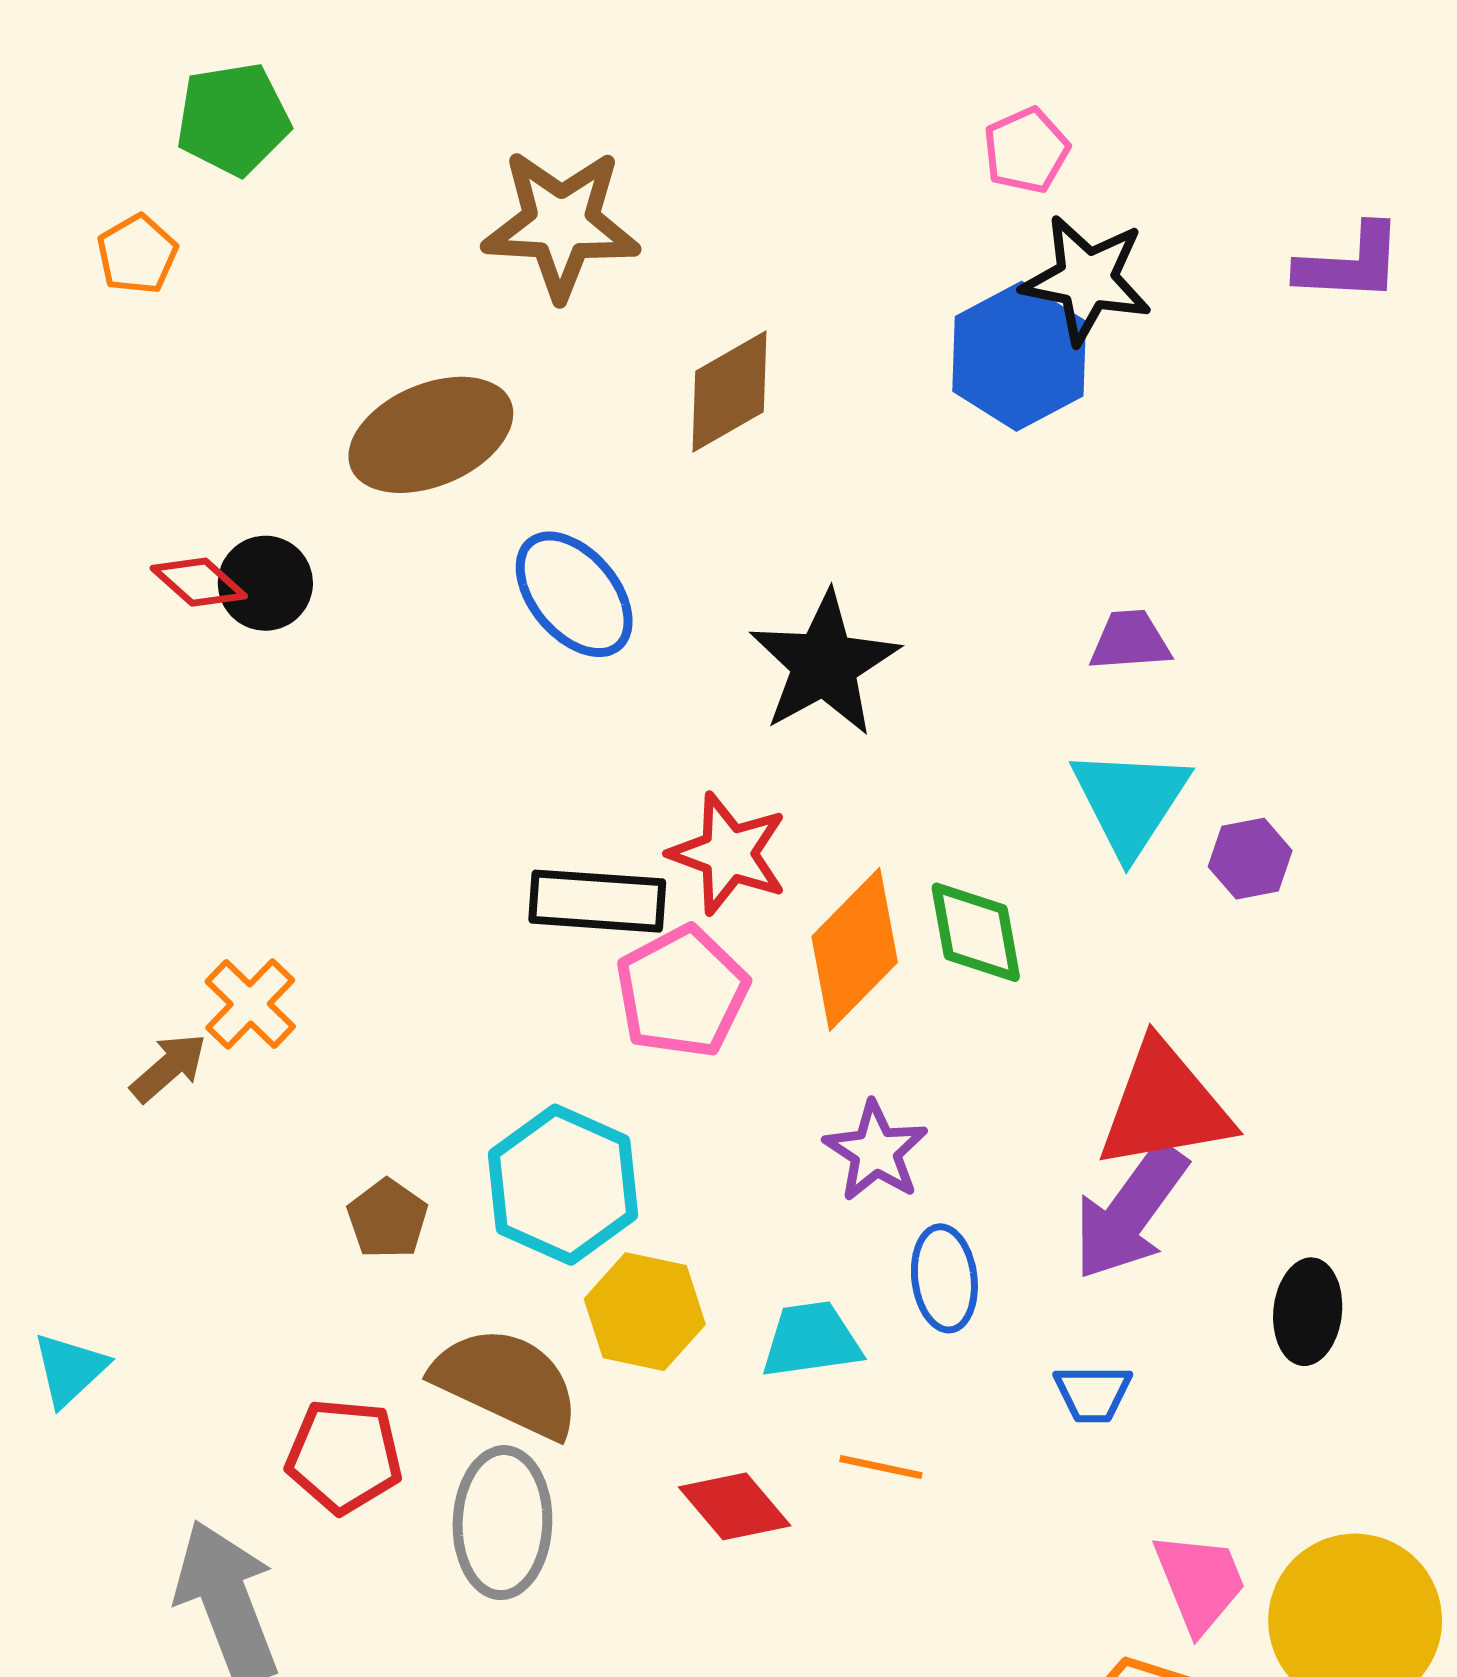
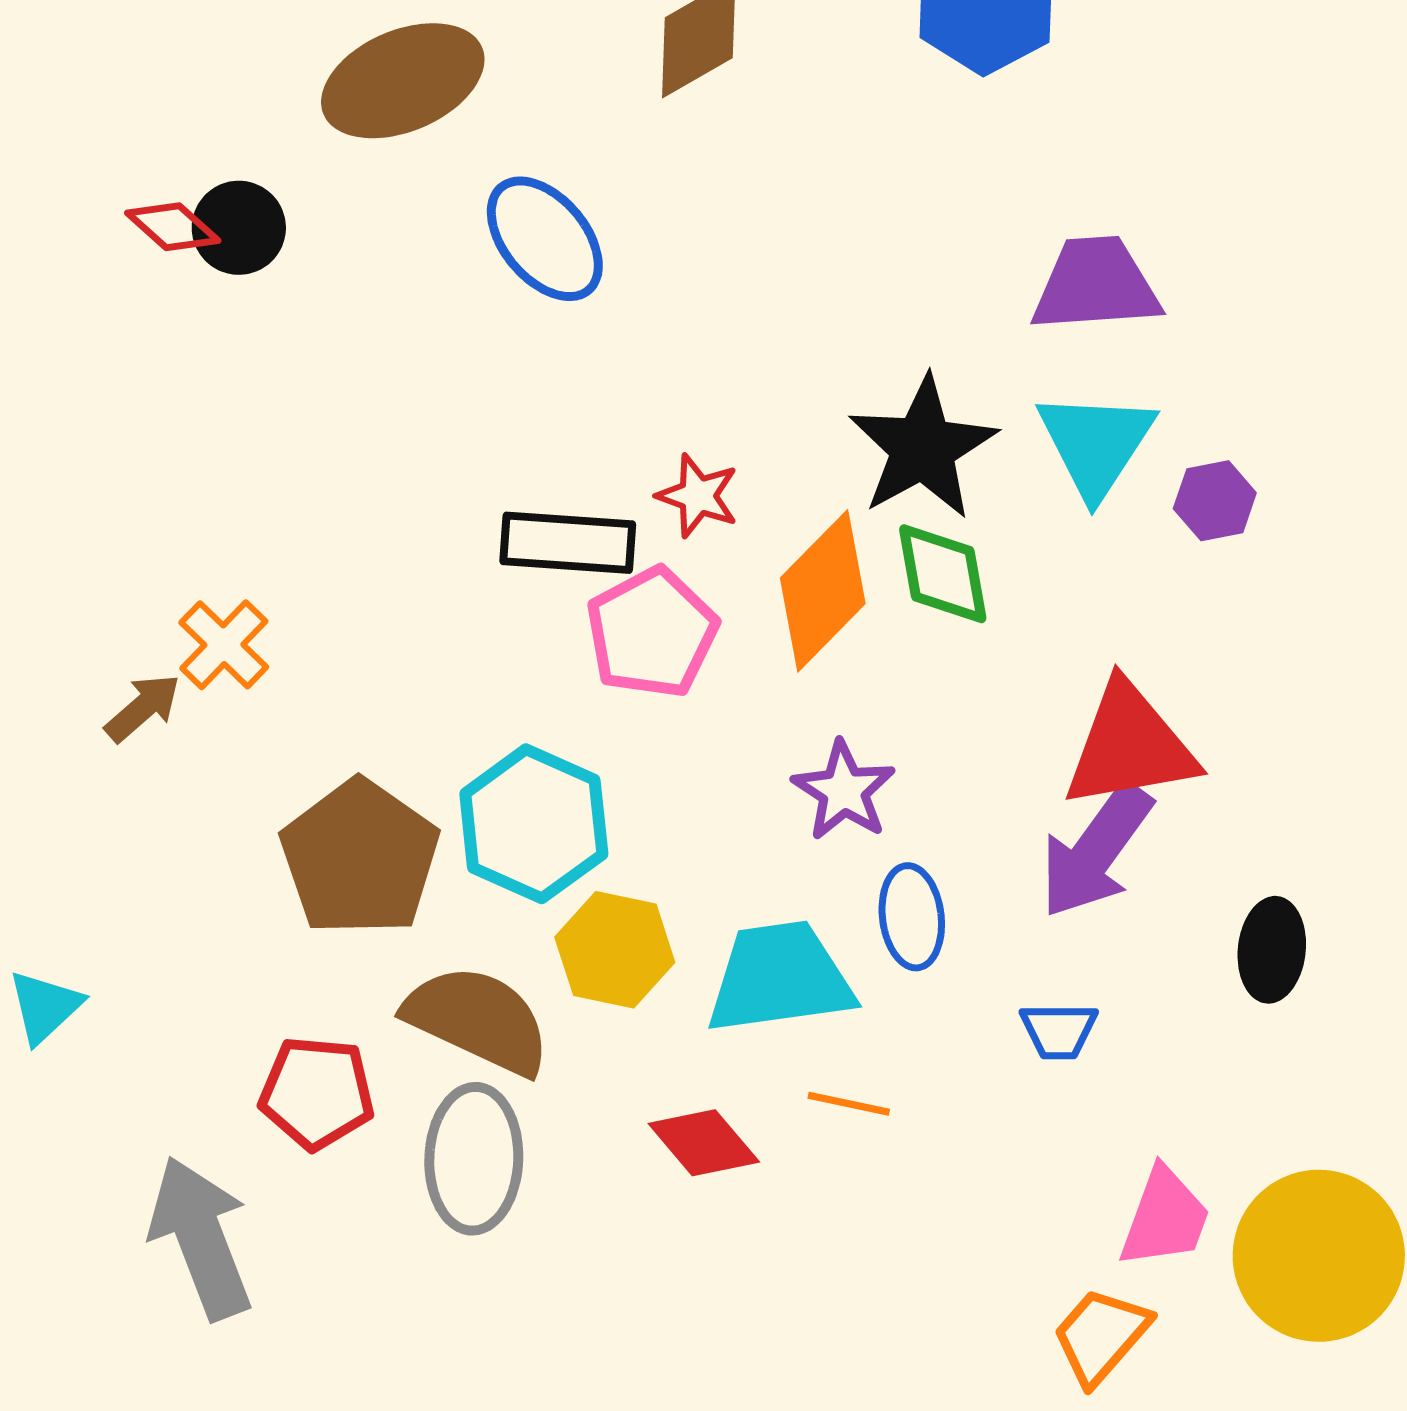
purple trapezoid: (1130, 641) -> (1096, 285), size x1.6
black star: (824, 664) -> (923, 448), moved
red star: (728, 854) -> (698, 496), size x0.7
brown pentagon: (387, 1219) -> (360, 858), size x2.0
cyan trapezoid: (811, 1340) -> (780, 978), size x1.5
pink trapezoid: (1200, 1582) -> (1165, 1218), turned 42

